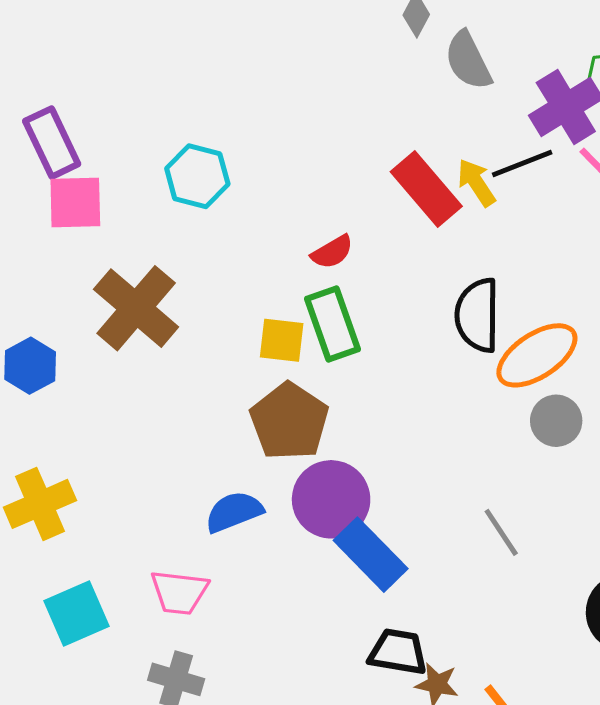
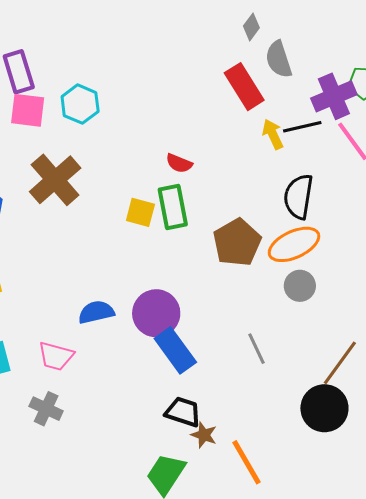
cyan hexagon: (197, 176) -> (80, 104), moved
red rectangle: (426, 189) -> (244, 87), moved
red semicircle: (332, 252) -> (179, 163), turned 44
black semicircle: (477, 315) -> (299, 197), moved
brown pentagon: (289, 421) -> (237, 242), moved

